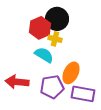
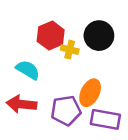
black circle: (57, 19) -> (99, 36), moved
cyan semicircle: (44, 55) -> (28, 70), moved

